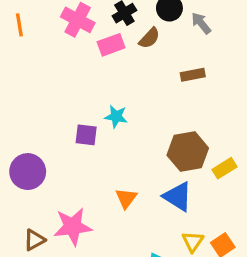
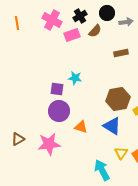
gray arrow: (201, 23) -> (126, 22), turned 120
purple circle: (28, 172) -> (59, 111), moved
orange triangle: (126, 198) -> (81, 127), turned -48
brown triangle: (34, 240) -> (18, 139), moved

